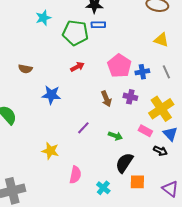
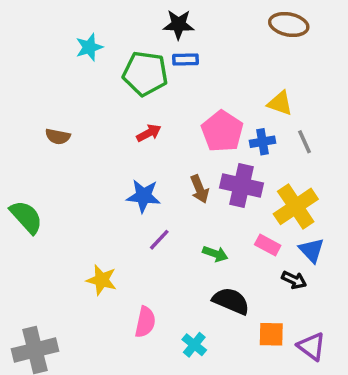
yellow triangle: (161, 40) -> (280, 103), moved
blue star: (51, 95) -> (143, 196), moved
purple cross: (130, 97) -> (241, 185), size x1.6
black semicircle: (124, 163) -> (231, 301), turned 80
orange square: (137, 182) -> (271, 334), moved

